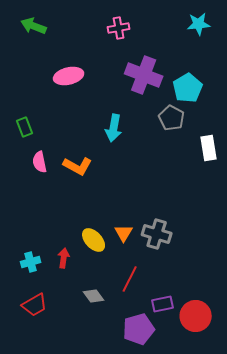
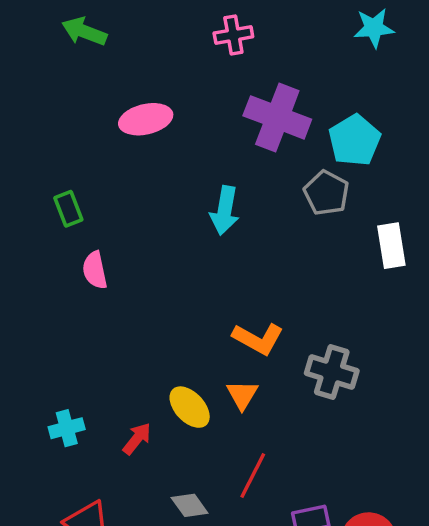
orange L-shape: (78, 166) -> (258, 339), moved
gray cross: (157, 234) -> (332, 372), moved
red arrow: (64, 258) -> (137, 439), turned 30
cyan cross: (31, 262) -> (67, 428), moved

